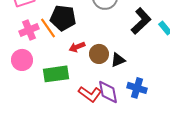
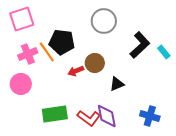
brown circle: (99, 54) -> (95, 63), moved
green rectangle: (56, 74) -> (55, 114), moved
blue cross: (137, 88) -> (150, 116), moved

